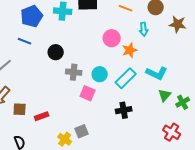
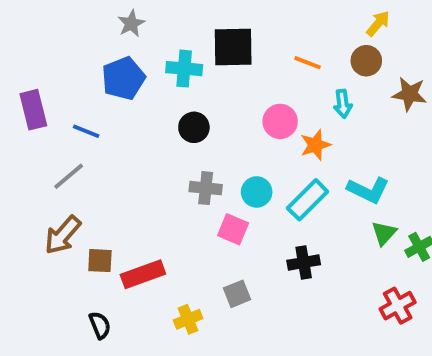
blue line: (25, 41) -> (86, 131), moved
black circle: (56, 52) -> (194, 127), moved
red rectangle: (42, 116) -> (143, 274), size x1.5
gray square: (82, 131) -> (237, 294), moved
red cross: (172, 132) -> (398, 306), turned 30
yellow cross: (65, 139) -> (188, 319), turned 32

